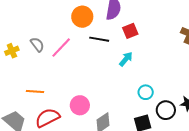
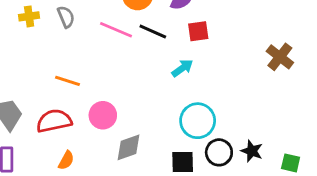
pink line: (61, 48) -> (116, 30), moved, turned 55
orange line: (35, 91) -> (67, 81), moved
cyan circle: (146, 92) -> (198, 121), size x1.6

